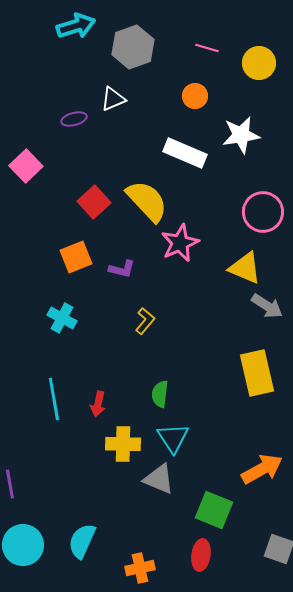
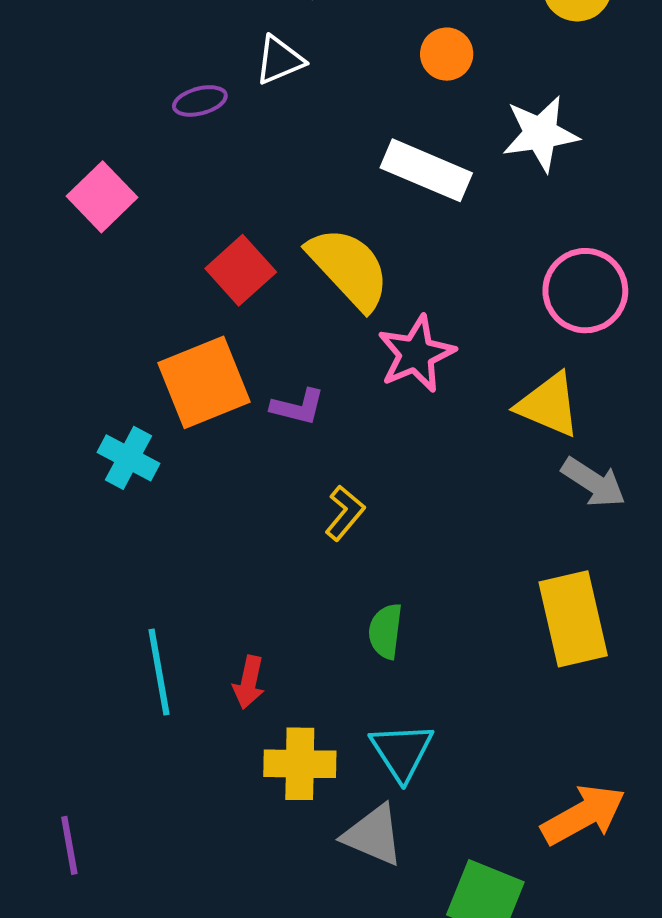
orange square: (76, 257) -> (204, 382), size x1.4
cyan cross: (62, 318) -> (128, 458), moved
green semicircle: (160, 394) -> (385, 631), moved

